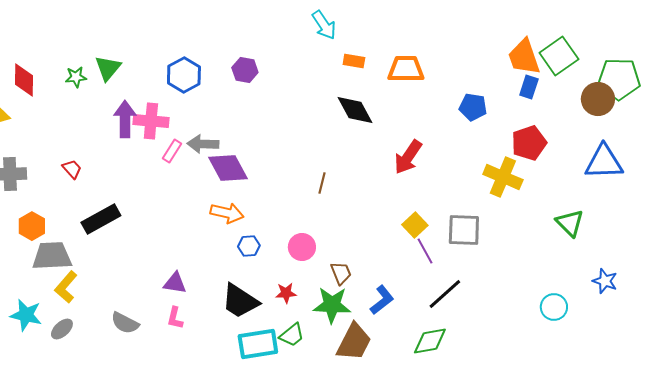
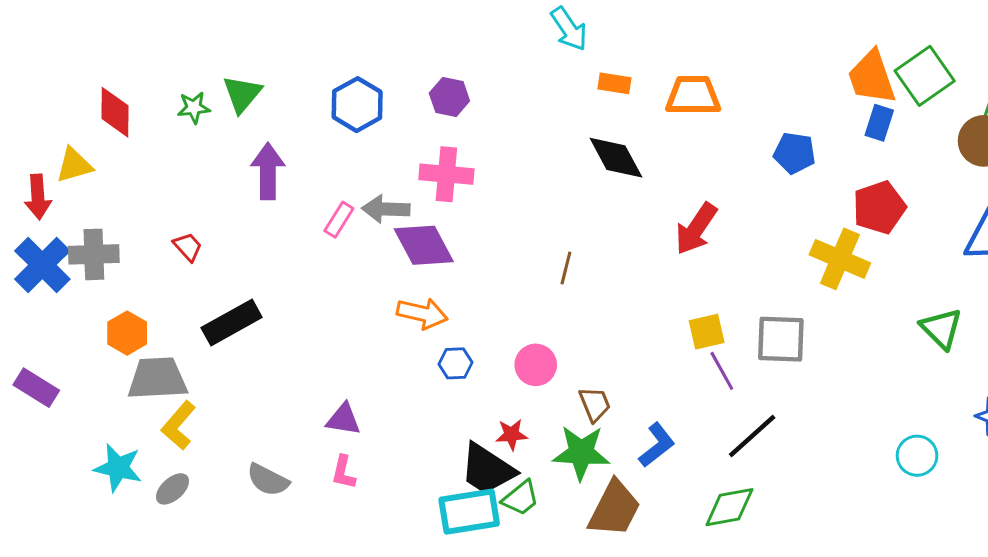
pink cross: (151, 121) -> (446, 174), moved
yellow square: (415, 225) -> (707, 332), turned 30
black trapezoid: (240, 301) -> (487, 469), moved

